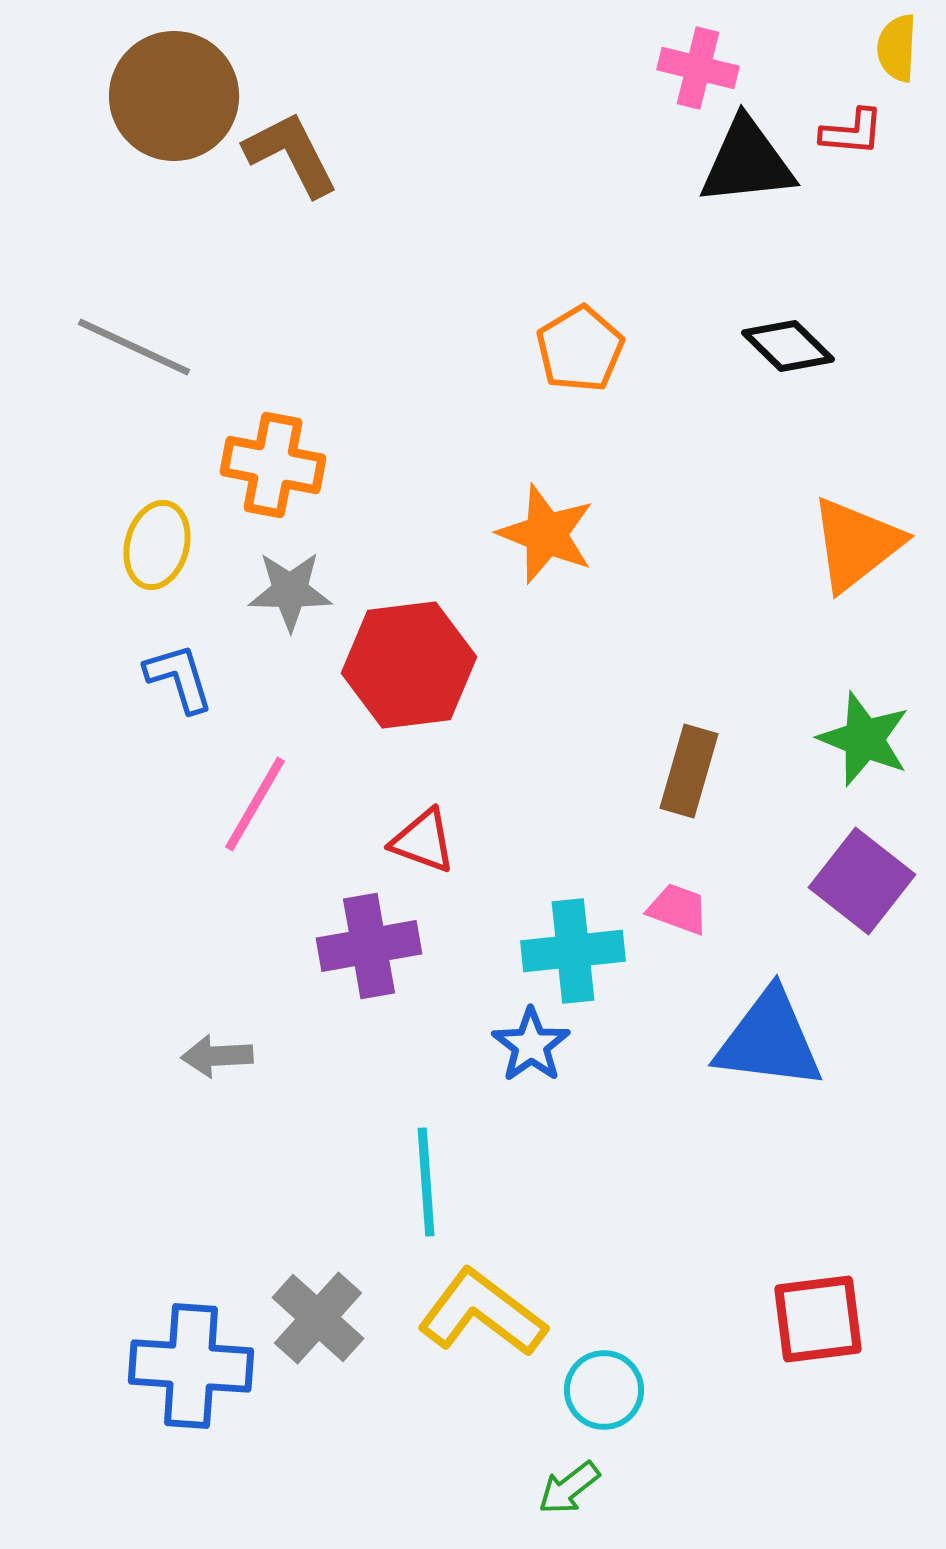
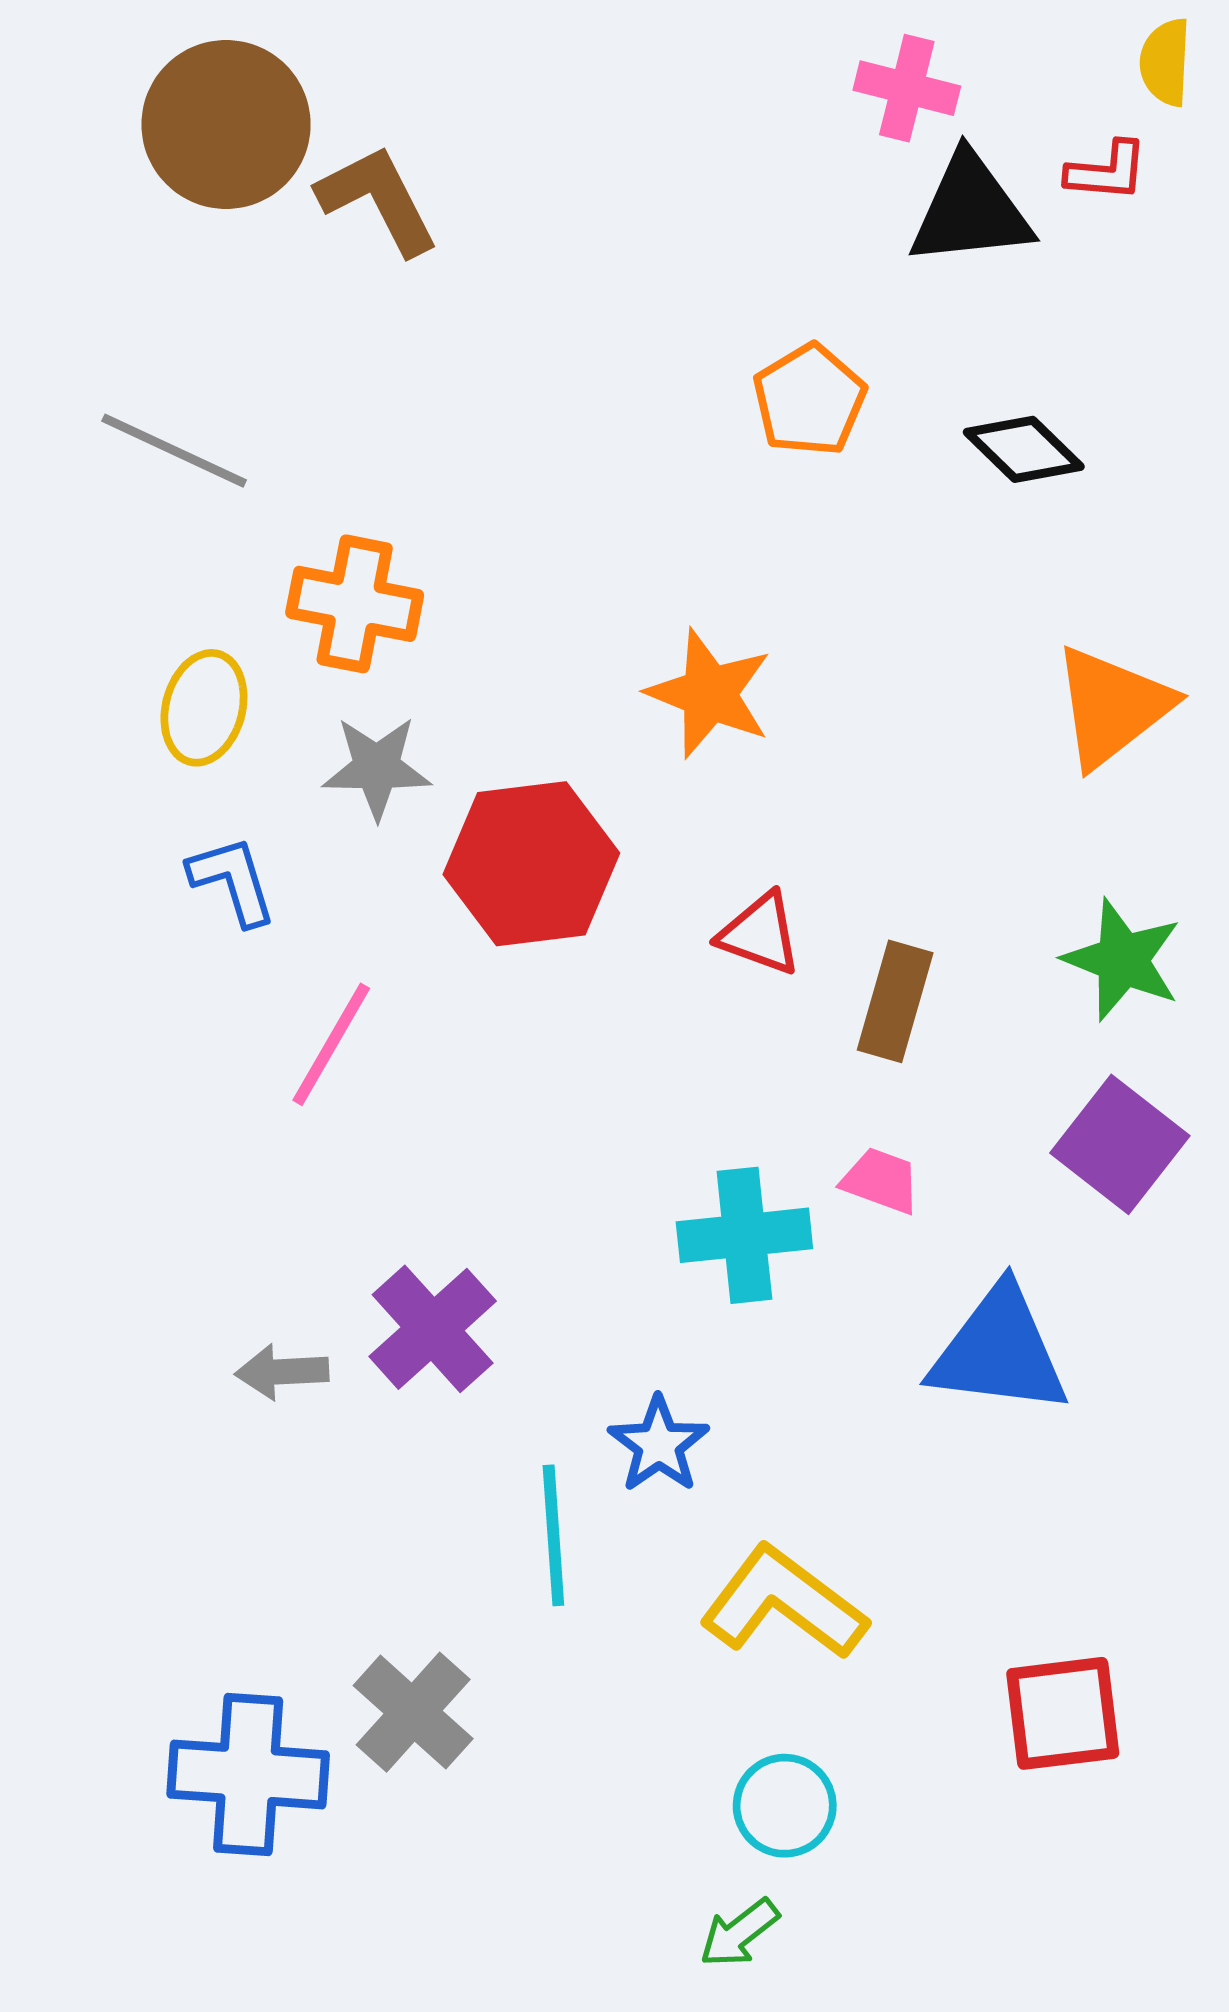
orange pentagon: (580, 349) -> (809, 400), moved
red triangle: (423, 841) -> (760, 934), moved
purple cross: (369, 946) -> (433, 1329), moved, turned -32
blue star: (531, 1045) -> (659, 1444), moved
yellow L-shape: (482, 1313) -> (783, 1603), moved

